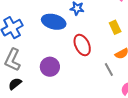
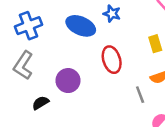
black semicircle: (15, 84) -> (41, 103), moved

